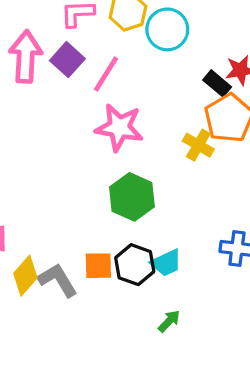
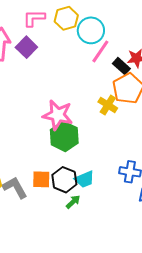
pink line: (106, 74) -> (100, 51), moved
pink star: (119, 127) -> (58, 115), moved
green arrow: (169, 321) -> (73, 202), moved

